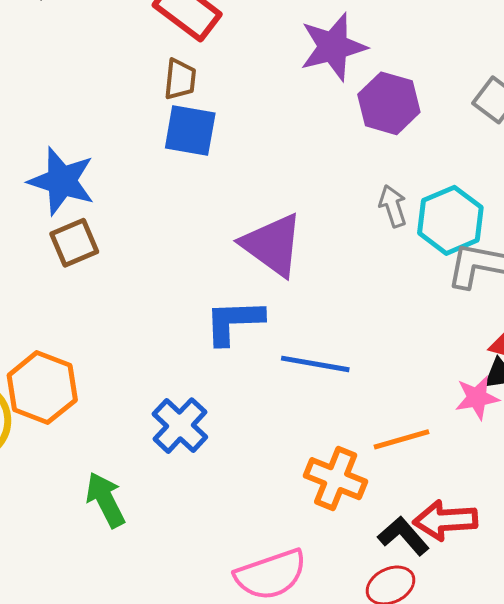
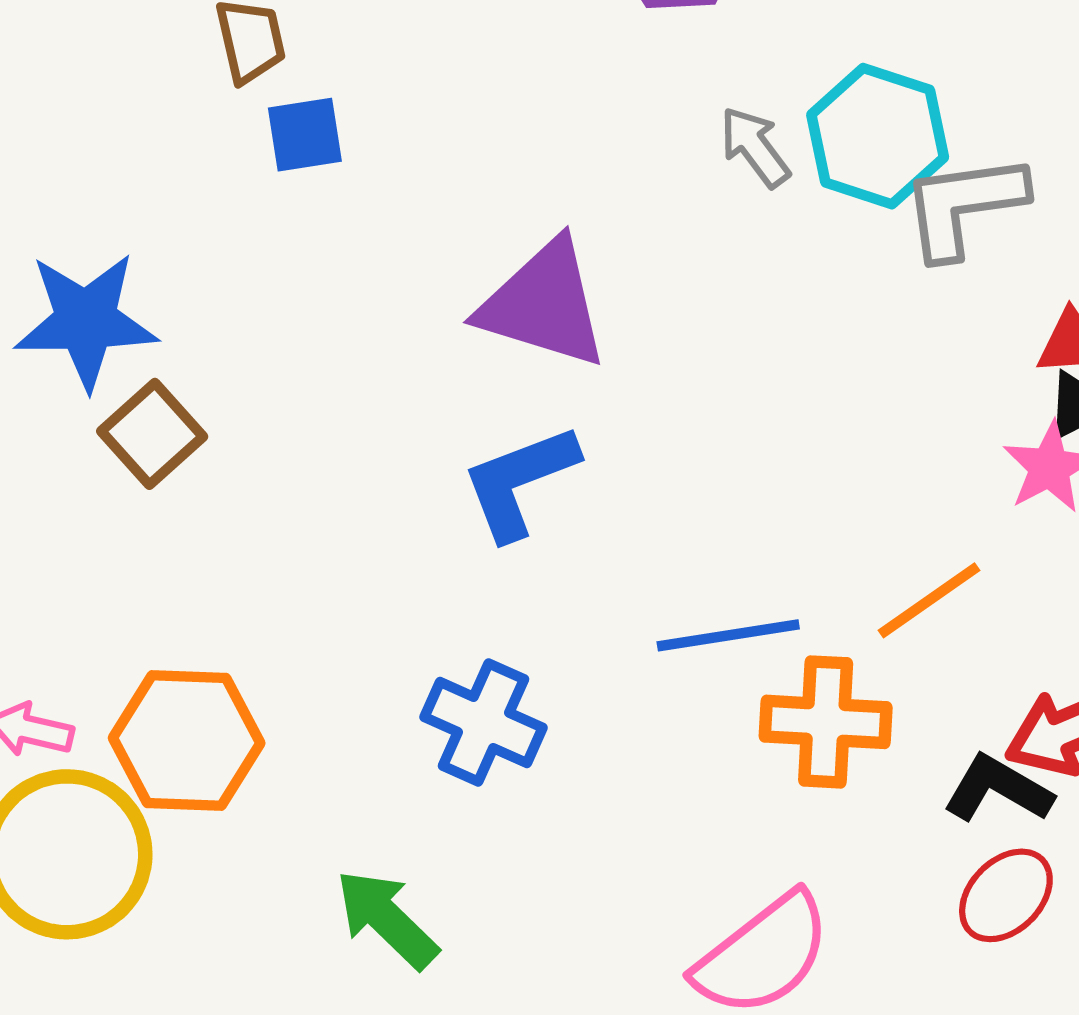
blue square: (190, 131) -> (305, 135), size x0.7
blue line: (315, 364) -> (728, 635), moved

